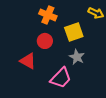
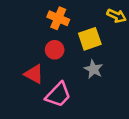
pink trapezoid: (61, 78) -> (58, 95), moved

